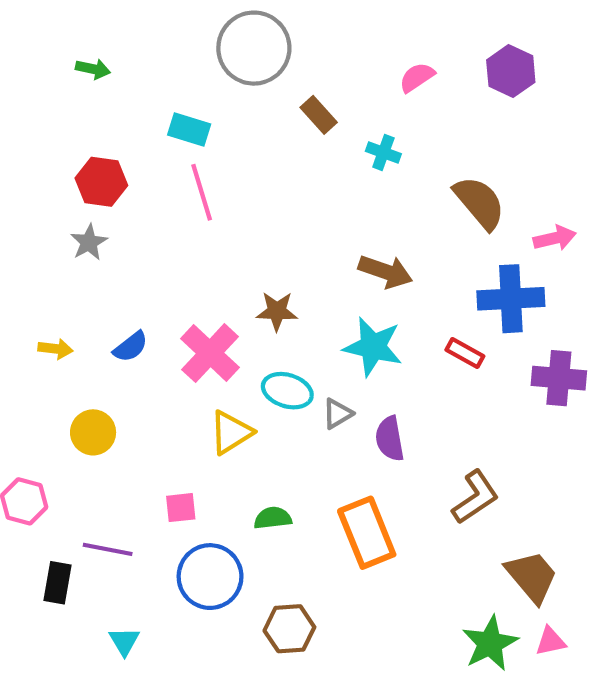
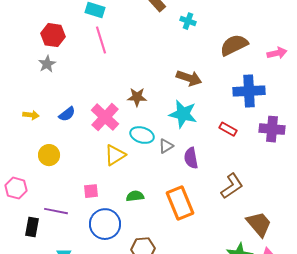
brown semicircle: (479, 203) -> (234, 45), turned -76
pink arrow: (555, 238) -> (277, 53), moved
red rectangle: (465, 353) -> (228, 129), moved

